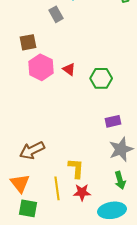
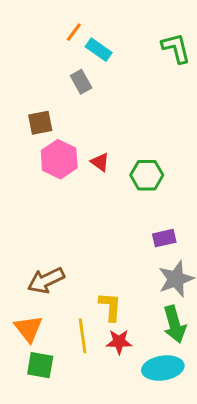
green arrow: (120, 180) -> (175, 324), size x1.4

